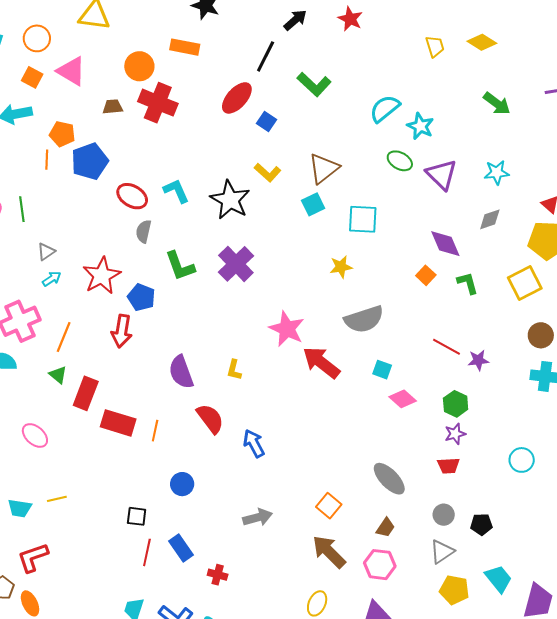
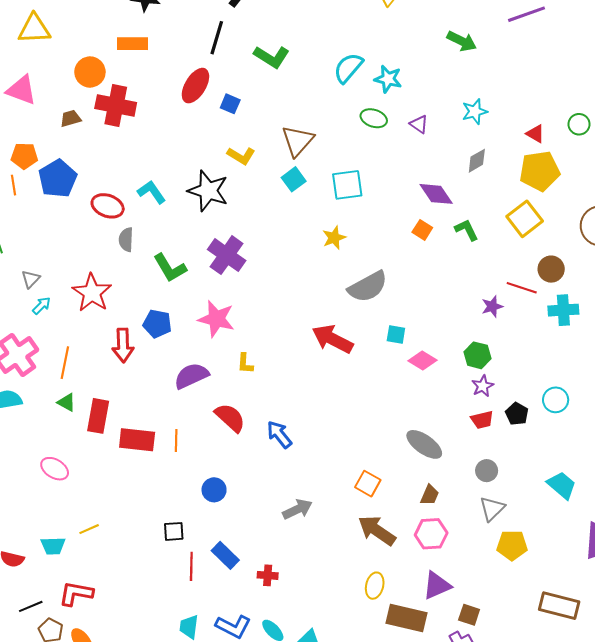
purple triangle: (442, 175) -> (419, 124), size x0.6
blue pentagon: (141, 297) -> (157, 324), moved
pink star: (287, 329) -> (216, 319), moved
red line: (447, 347) -> (522, 288), moved
purple semicircle: (181, 372) -> (191, 376), turned 96
black pentagon: (481, 524) -> (517, 414), moved, turned -30
red L-shape: (33, 557) -> (76, 593), turned 40
cyan trapezoid: (499, 579) -> (562, 485), moved

